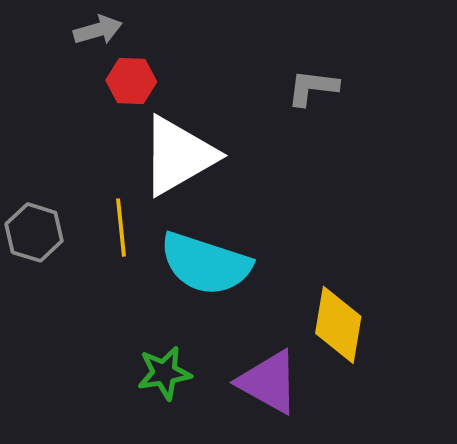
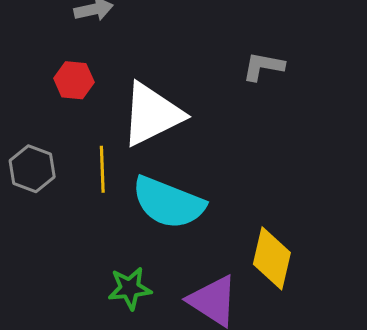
red hexagon: (131, 81) -> (74, 80), moved

